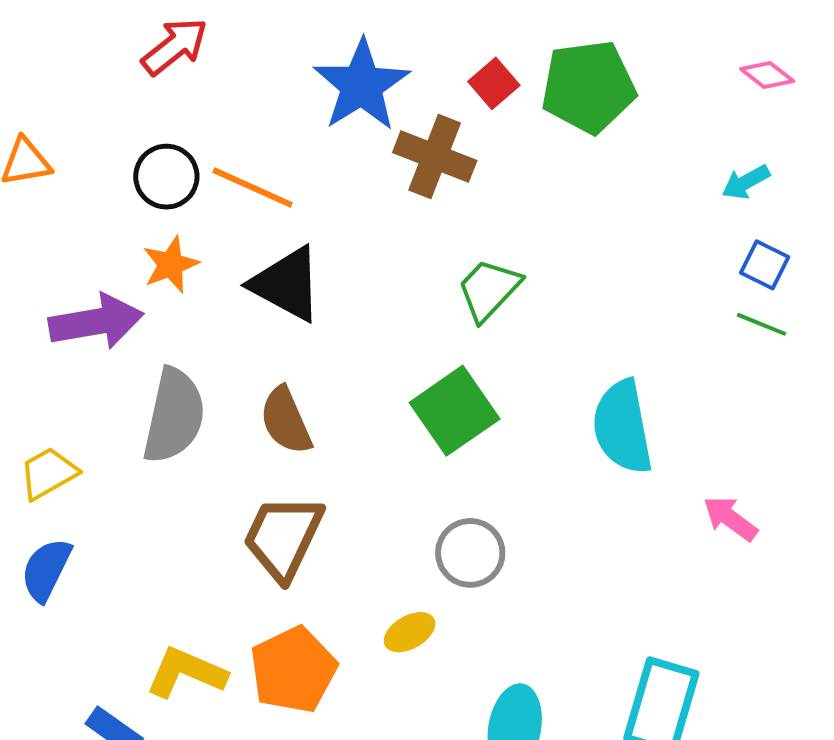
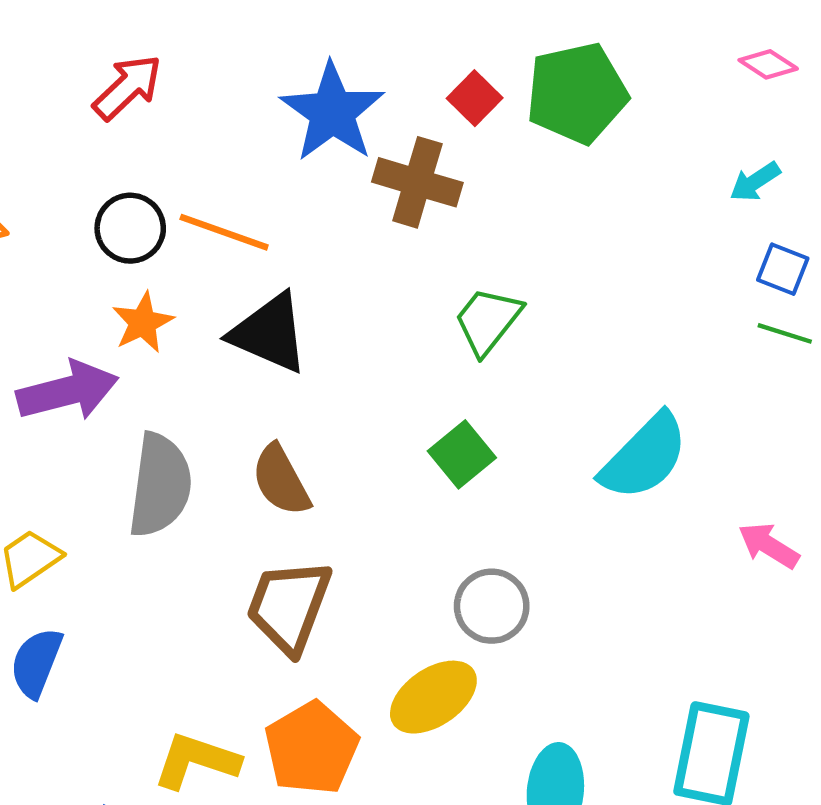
green square: (455, 411) -> (462, 454), size x0.7
cyan semicircle: (622, 427) -> (644, 457), turned -120
yellow ellipse: (410, 632) -> (433, 697), size x1.6

